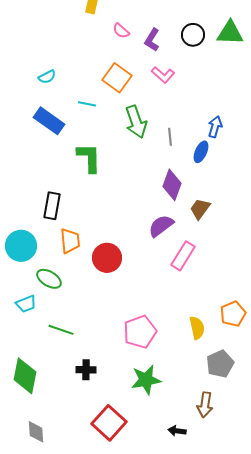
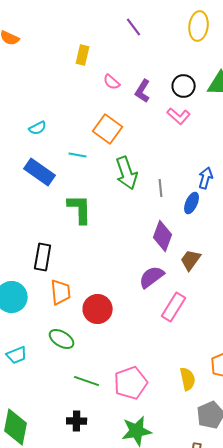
pink L-shape: (163, 75) -> (179, 116), moved
green ellipse: (49, 279) -> (62, 339), moved
green line: (61, 330) -> (87, 381), moved

